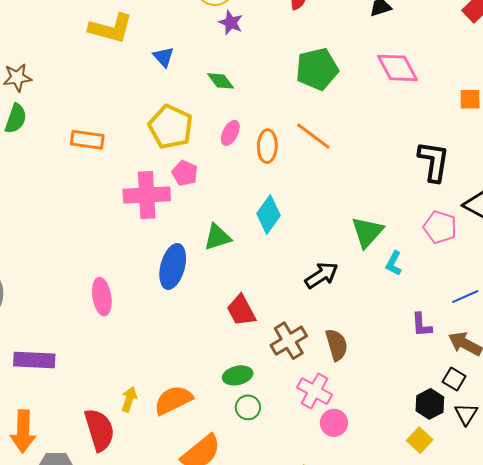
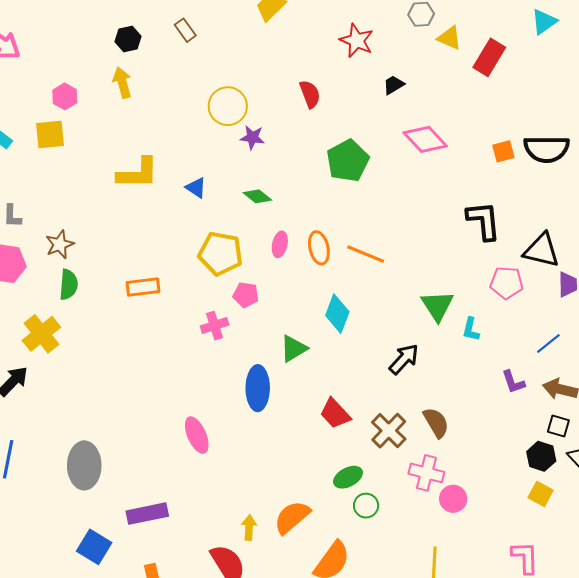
orange line: (313, 136) -> (366, 254), moved
pink cross: (147, 195) -> (215, 326), size x0.6

